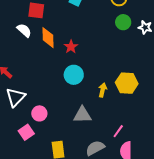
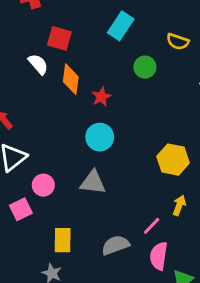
green circle: (123, 22) -> (145, 67), moved
yellow arrow: (103, 90) -> (179, 205), moved
gray triangle: (82, 115) -> (93, 182), moved

